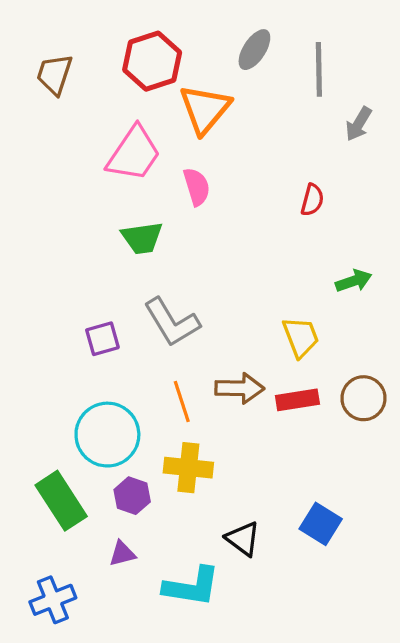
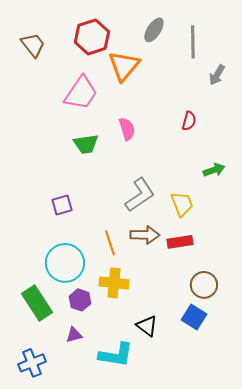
brown trapezoid: (55, 74) -> (33, 45), turned 124
pink semicircle: (197, 187) -> (127, 129), moved
gray L-shape: (172, 322) -> (140, 195), moved, turned -93
brown circle: (364, 398) -> (204, 285), moved

